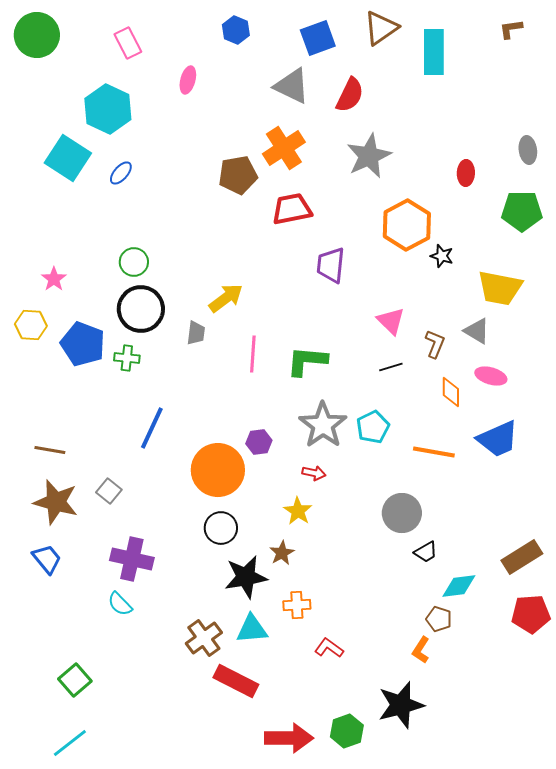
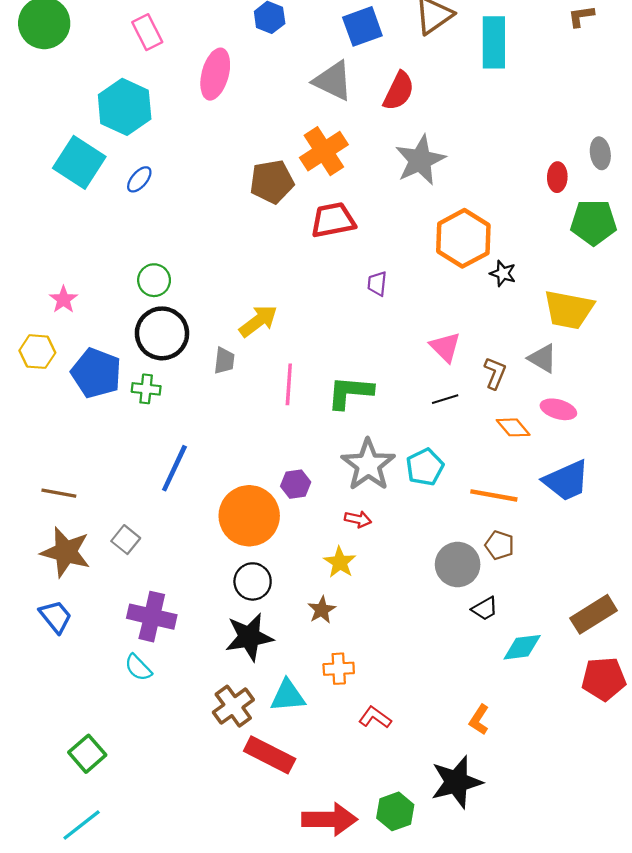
pink ellipse: (188, 80) -> (215, 74), size x1.6
red ellipse: (466, 173) -> (557, 177), moved
purple trapezoid: (331, 265) -> (377, 284), size x0.6
orange diamond: (451, 392) -> (513, 427), turned -40
black star: (246, 577) -> (249, 637), moved
brown pentagon: (439, 619) -> (500, 545), moved

